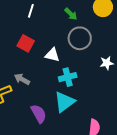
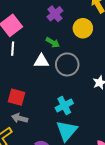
red square: (26, 43) -> (17, 97), moved
white triangle: (52, 55) -> (41, 61), moved

